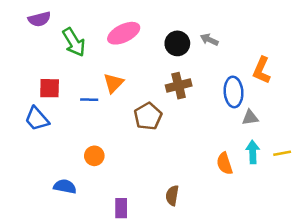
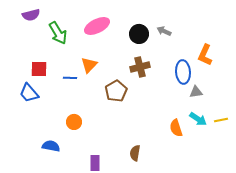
cyan arrow: (253, 152) -> (198, 119), turned 126

